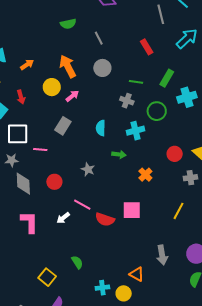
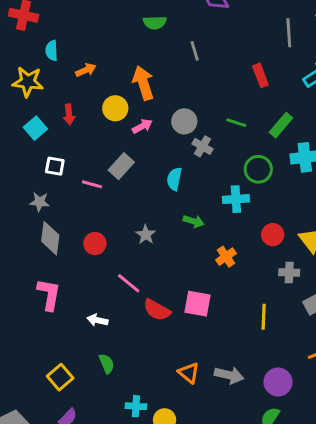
gray circle: (102, 68) -> (184, 121), moved
gray cross: (127, 101) -> (203, 146), moved
cyan cross: (136, 131) -> (236, 199), moved
white square: (18, 134) -> (55, 166), size x0.6
pink line: (40, 150) -> (92, 184), moved
yellow line: (178, 211) -> (264, 317), turned -36
white arrow: (63, 218) -> (97, 320), moved, turned 40
gray arrow: (162, 255) -> (229, 375), turned -78
orange triangle: (137, 274) -> (189, 373), moved

